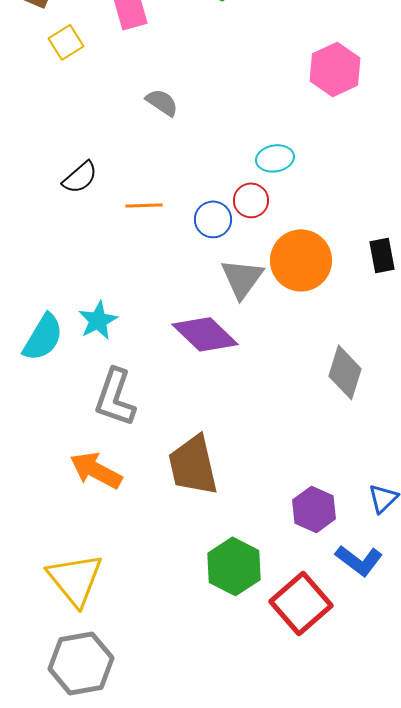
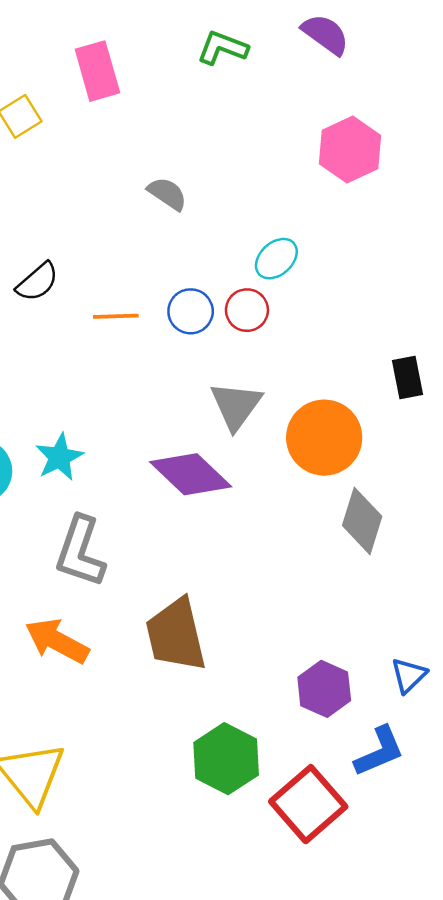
gray semicircle: (162, 102) -> (167, 194), moved
cyan ellipse: (275, 158) -> (276, 259), turned -33
blue circle: (213, 219) -> (191, 311), moved
orange circle: (301, 260) -> (324, 438), moved
blue L-shape: (359, 560) -> (379, 751), turned -60

